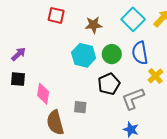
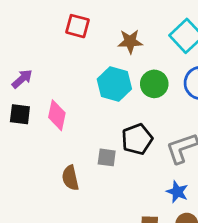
black pentagon: (109, 84) -> (137, 139), moved
pink diamond: (43, 94) -> (57, 115), moved
brown semicircle: (55, 123) -> (70, 178), size x0.7

